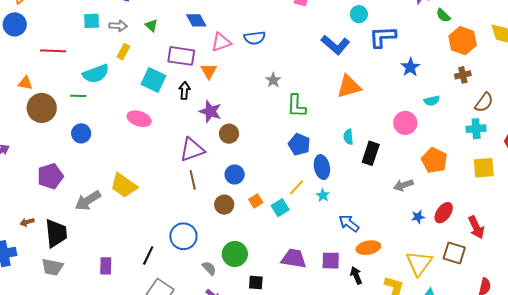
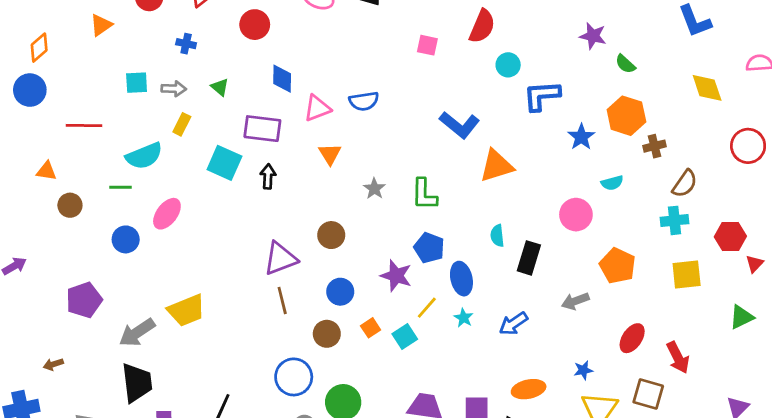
blue diamond: (196, 20) -> (282, 79), turned 30
orange hexagon: (463, 41) -> (626, 116), moved
blue L-shape: (335, 45) -> (460, 125), moved
orange triangle: (209, 71) -> (330, 154), moved
gray star: (273, 80) -> (374, 189), moved
brown circle: (42, 108) -> (70, 205), size x0.6
purple star: (210, 111) -> (396, 276), moved
pink ellipse: (139, 119) -> (167, 214), moved, turned -70
yellow trapezoid: (124, 185) -> (186, 310), turned -56
blue star: (418, 217) -> (583, 370), moved
blue arrow: (349, 223) -> (513, 324), moved, turned -70
black trapezoid: (56, 233) -> (137, 383), moved
blue circle: (183, 236) -> (294, 377), moved

